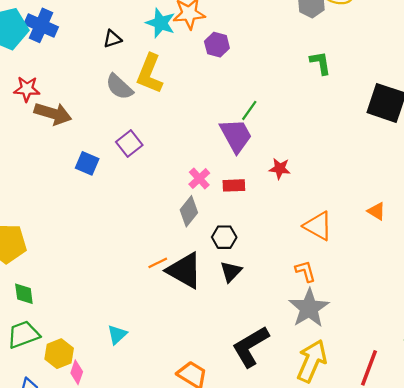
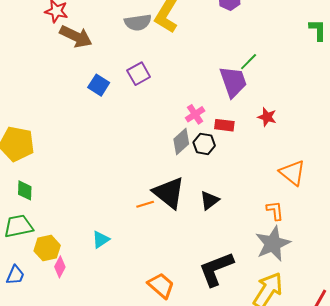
gray semicircle: (119, 87) -> (138, 22), turned -60
black hexagon: (224, 237) -> (204, 144), moved
orange line: (158, 263) -> (145, 204), moved

